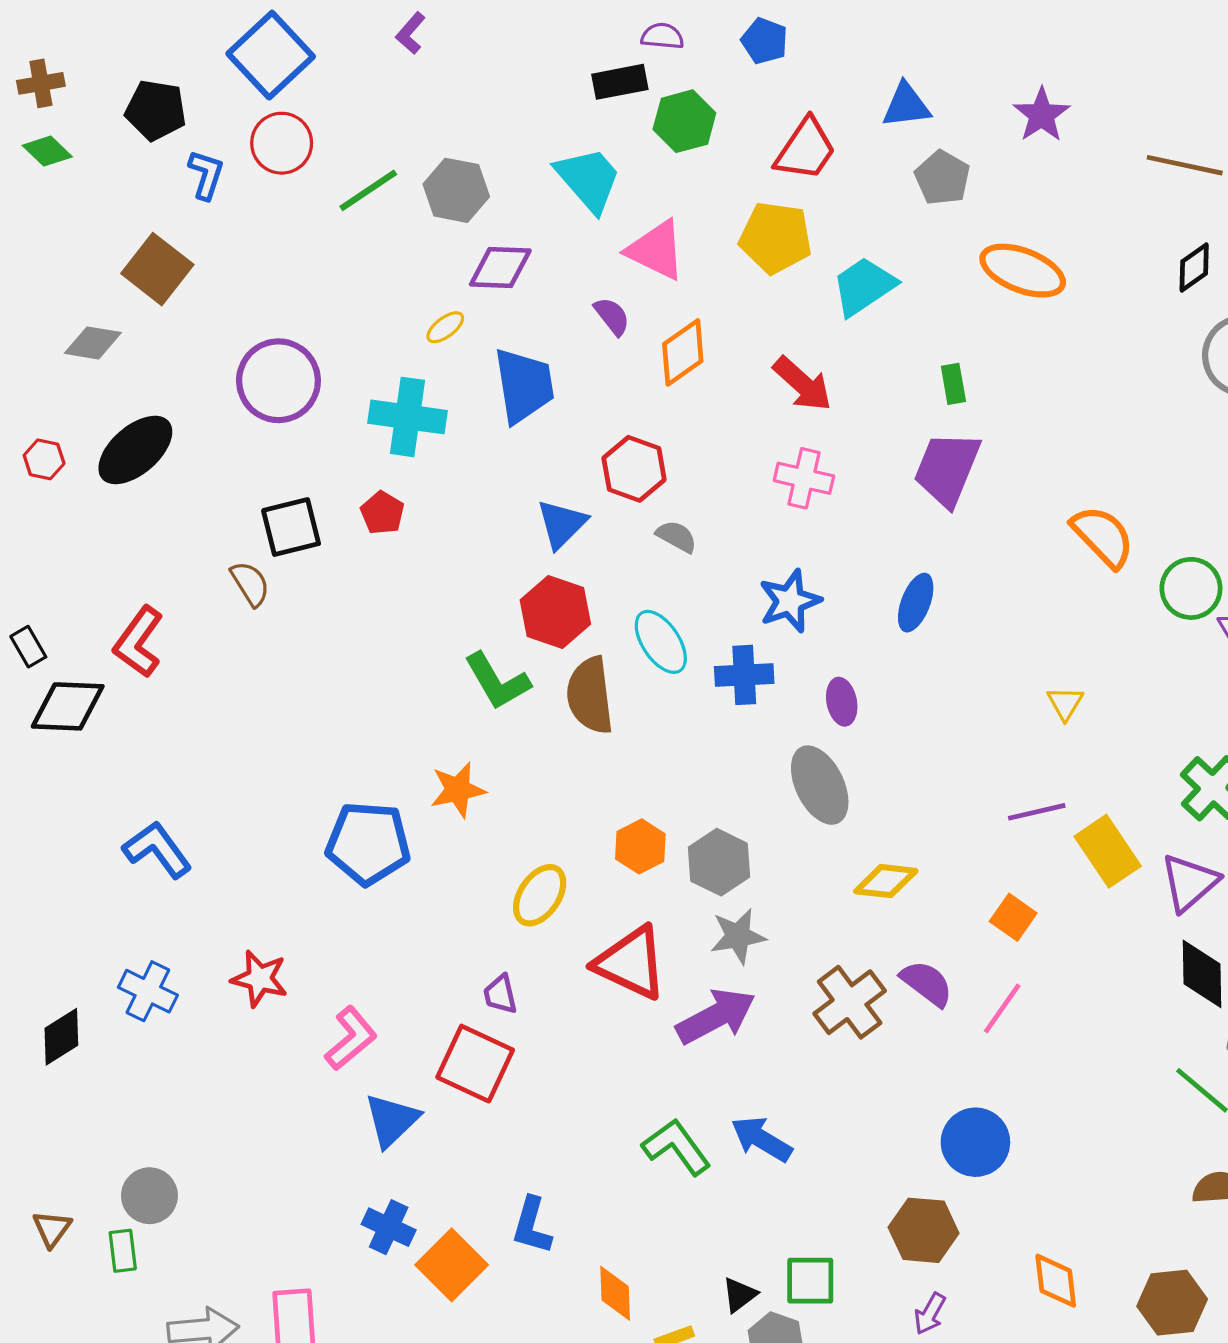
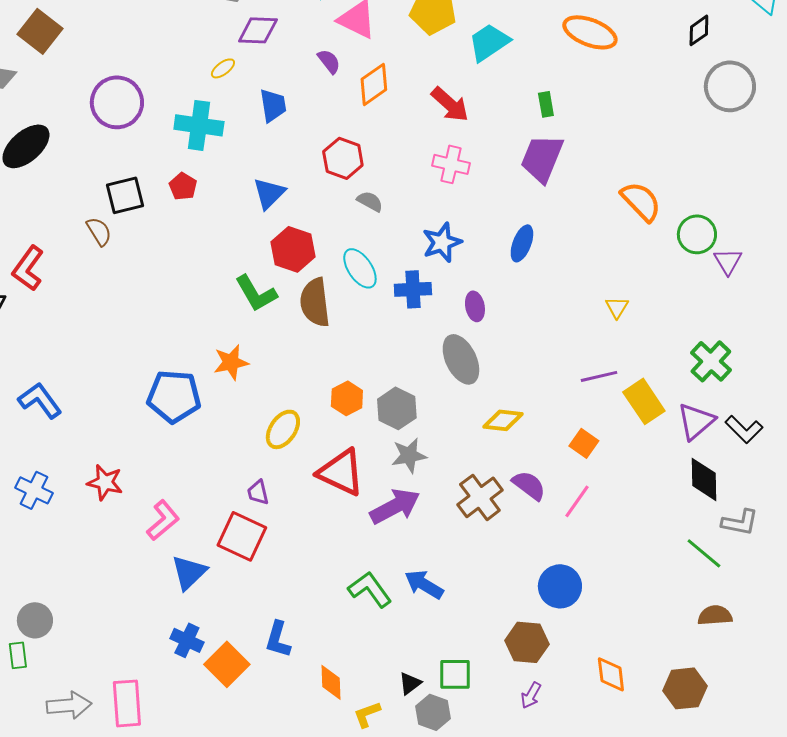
blue trapezoid: (524, 385) -> (273, 105), size x0.7
blue triangle: (562, 524) -> (269, 193), moved

